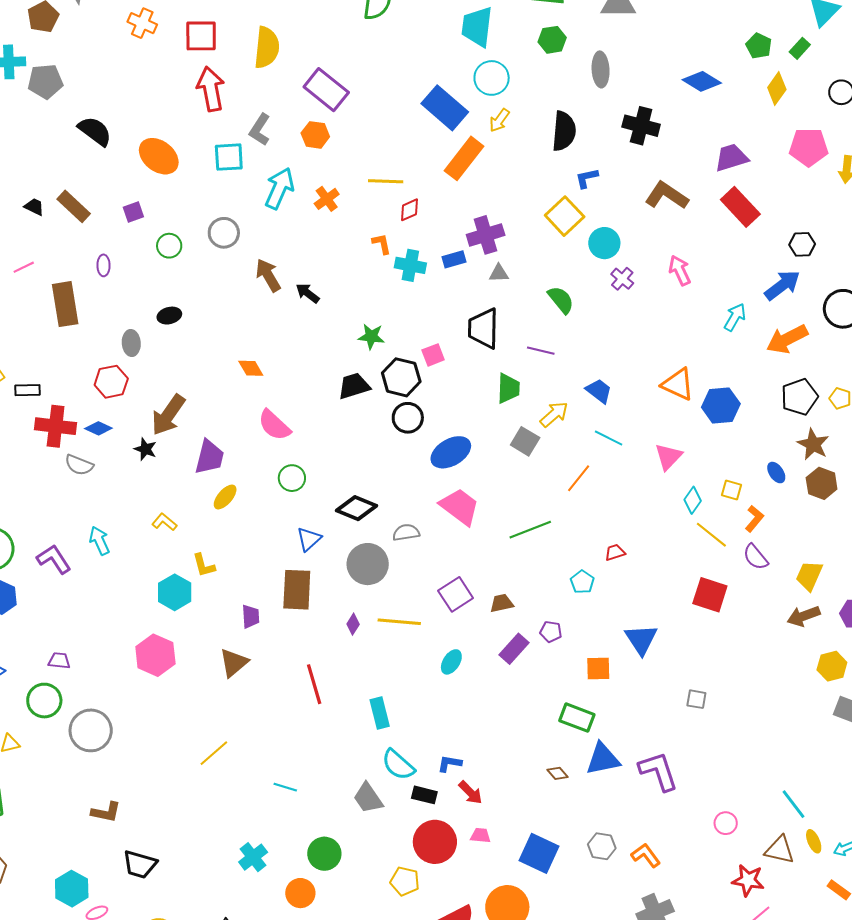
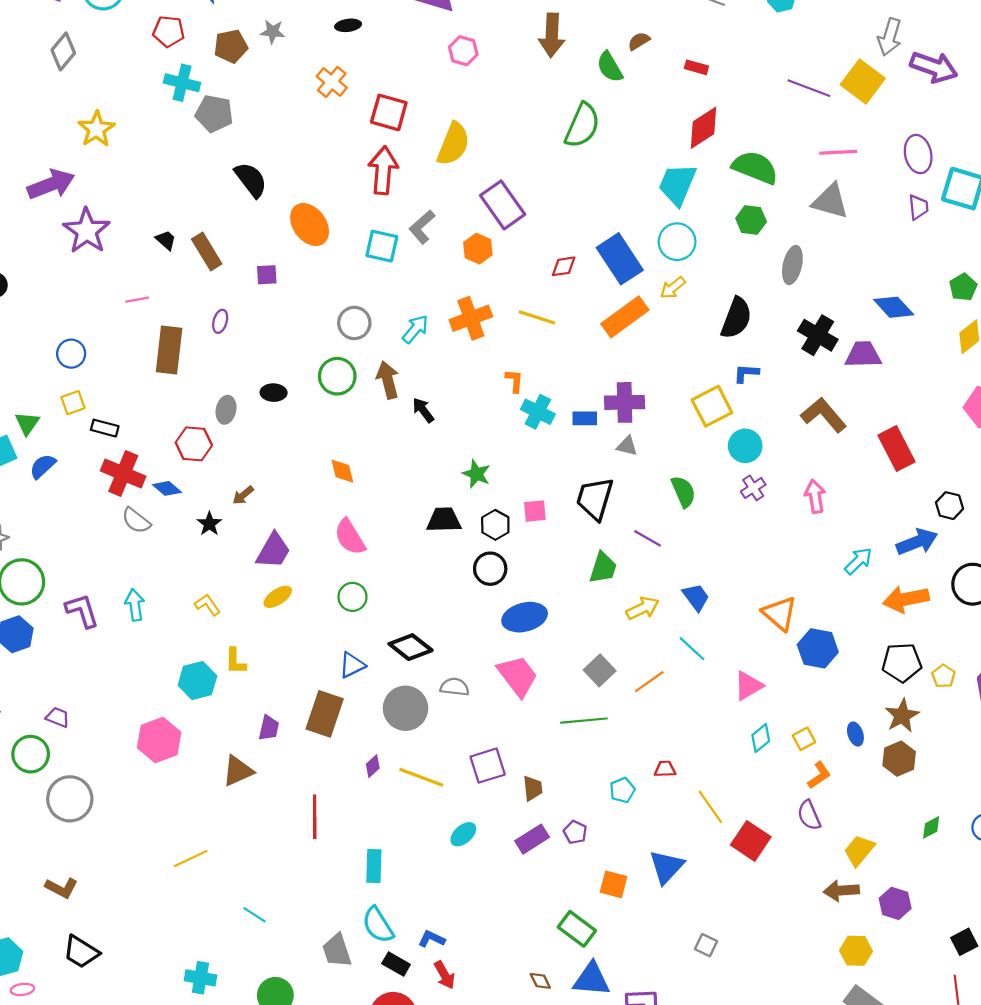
purple trapezoid: (731, 158) -> (863, 355), moved
cyan arrow: (279, 188) -> (415, 329), moved, size x0.7
orange cross: (327, 199) -> (471, 318), size x1.5
red diamond: (410, 210) -> (564, 266), moved
green circle: (169, 246) -> (337, 376), moved, size x1.4
black hexagon: (401, 377) -> (495, 525), size x0.7
brown arrow: (168, 415) -> (243, 495), size x0.5
gray square: (525, 441) -> (600, 670), moved
yellow square: (731, 490) -> (804, 739), turned 30
yellow line: (711, 535) -> (710, 807), moved
brown trapezoid: (502, 603) -> (533, 788), turned 80
cyan cross: (253, 857) -> (200, 978), turned 32

